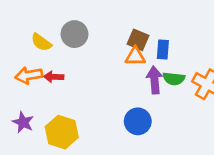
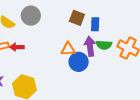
orange triangle: (135, 56) -> (68, 49), moved
blue circle: (138, 121) -> (79, 62), moved

